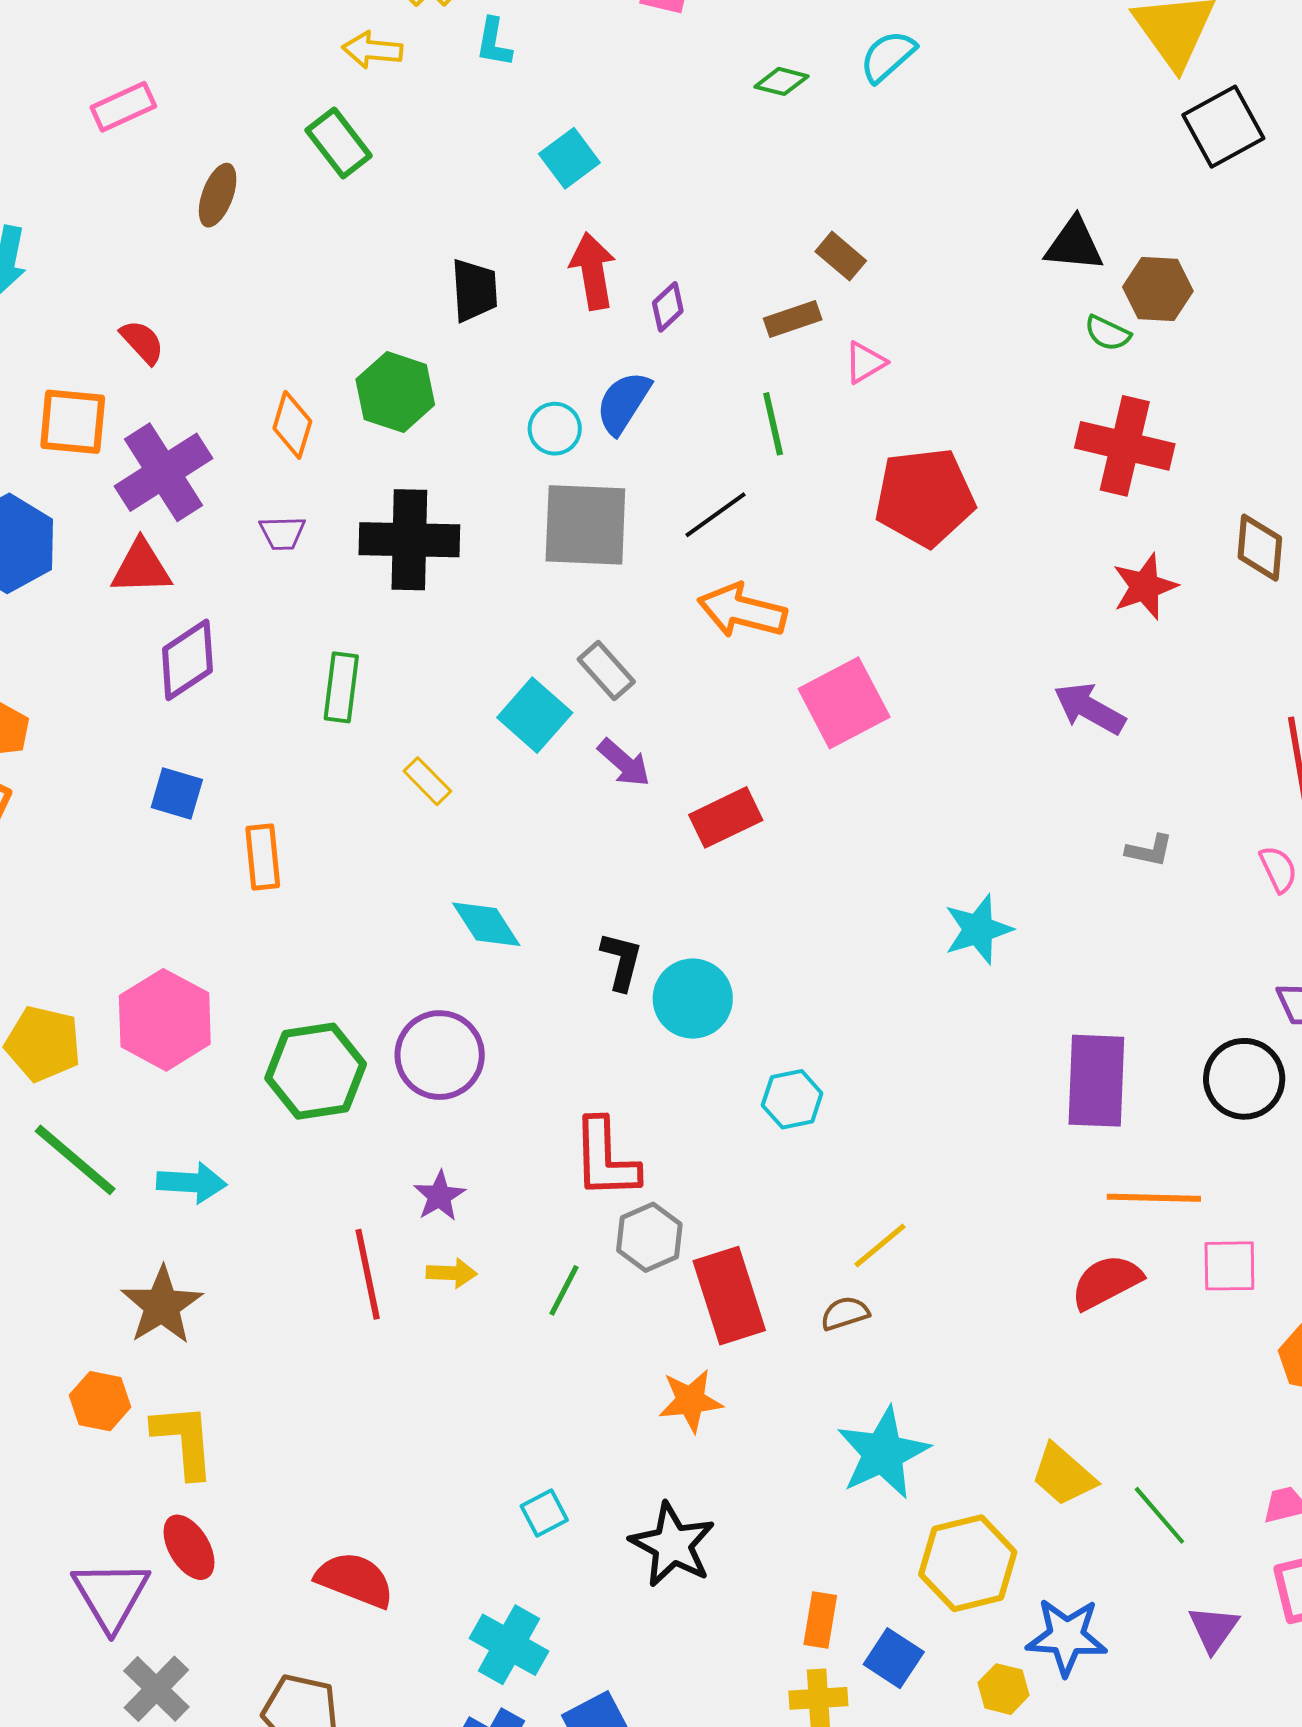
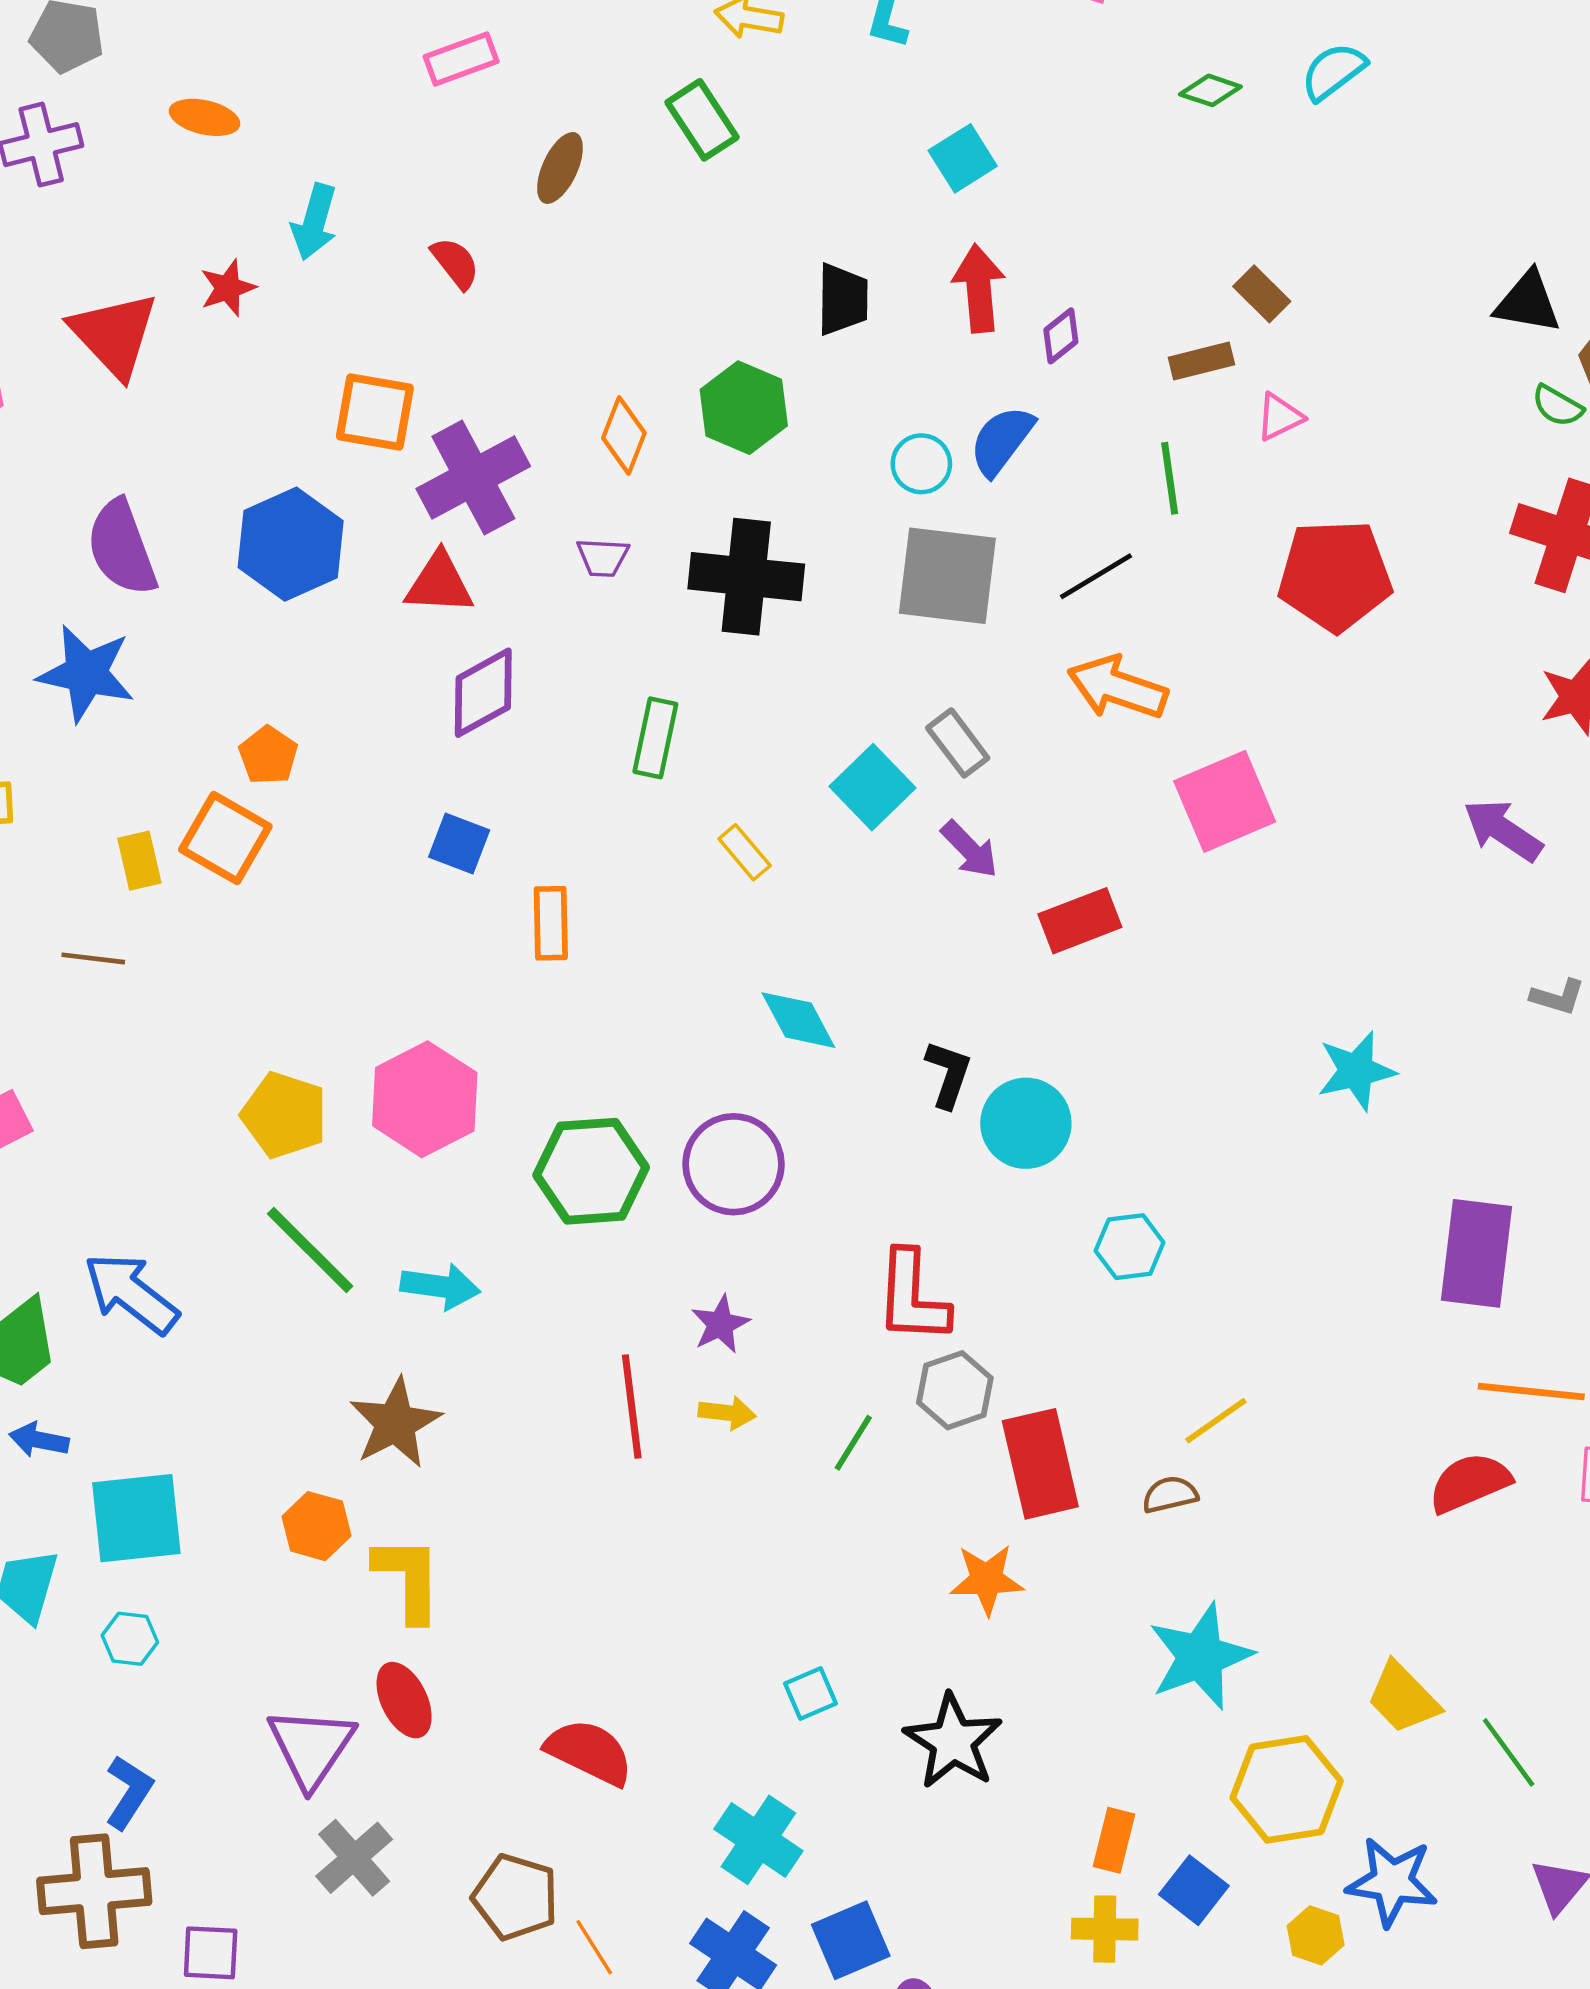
red semicircle: (142, 342) -> (455, 263), moved

